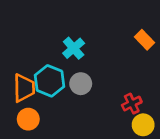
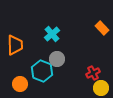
cyan hexagon: (50, 81) -> (42, 71), moved
orange trapezoid: (24, 88) -> (15, 45), moved

